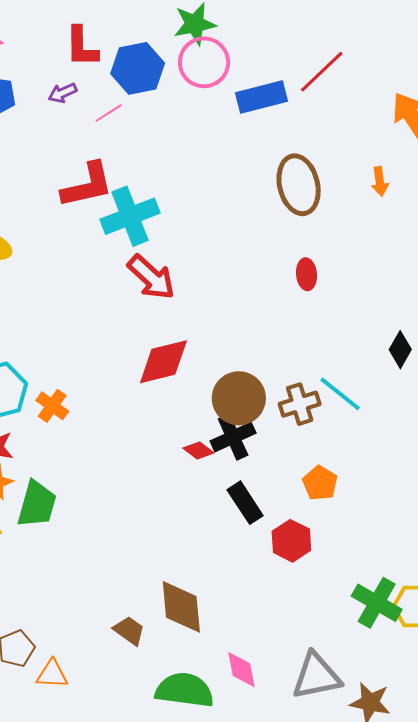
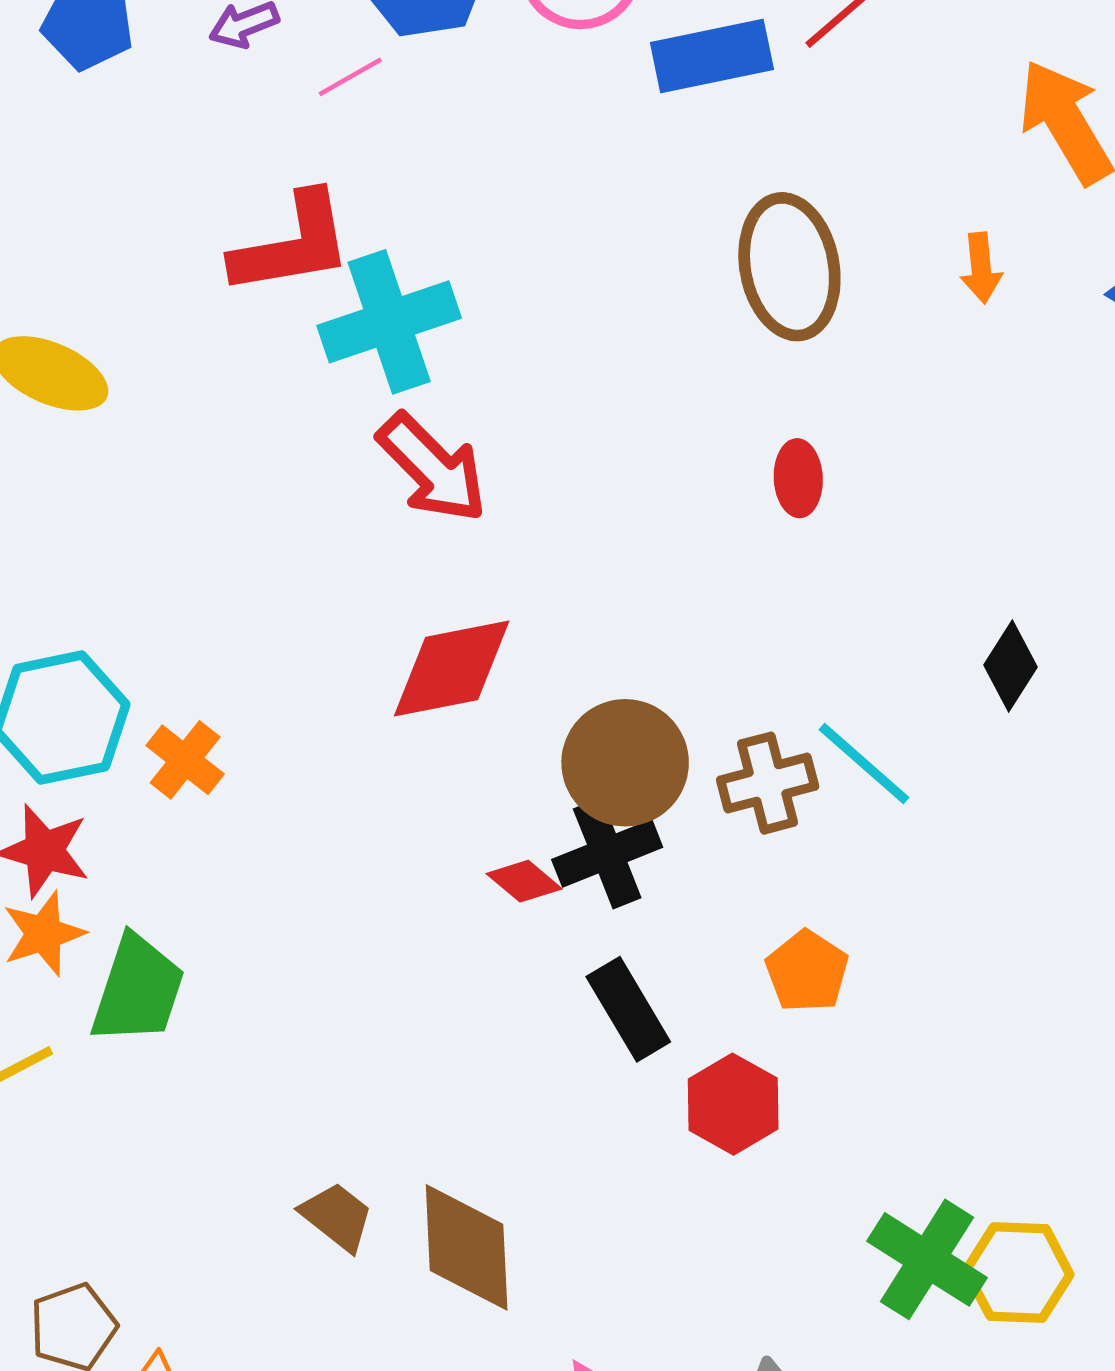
brown trapezoid: (129, 631) -> (337, 1216), moved

